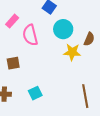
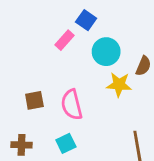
pink rectangle: (12, 21) -> (65, 40), moved
pink semicircle: (30, 35) -> (72, 105), moved

